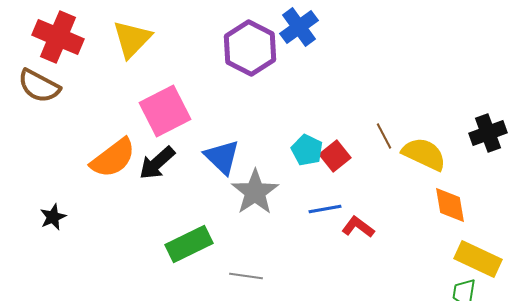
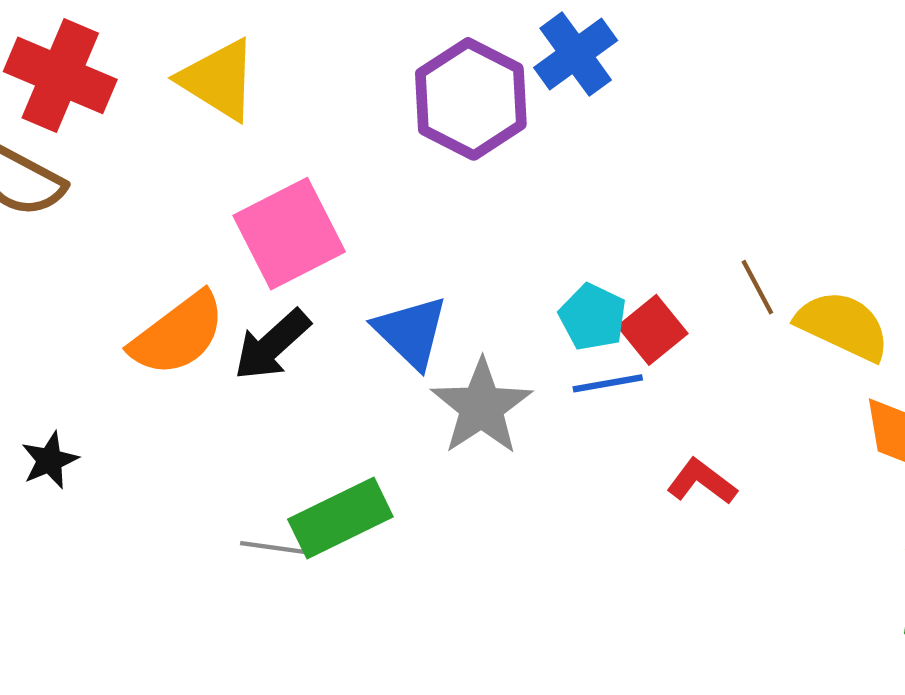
yellow triangle: (132, 39) -> (219, 80), turned -42
blue line: (325, 209) -> (608, 383), moved
gray line: (246, 276) -> (276, 548), moved

